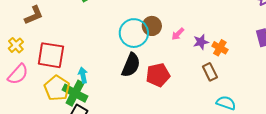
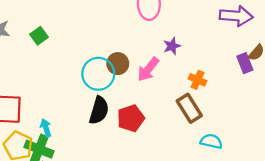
pink arrow: (178, 34) -> (148, 69), size x1.6
purple star: (201, 42) -> (172, 46), moved
brown rectangle: (210, 72) -> (189, 108), size x1.4

